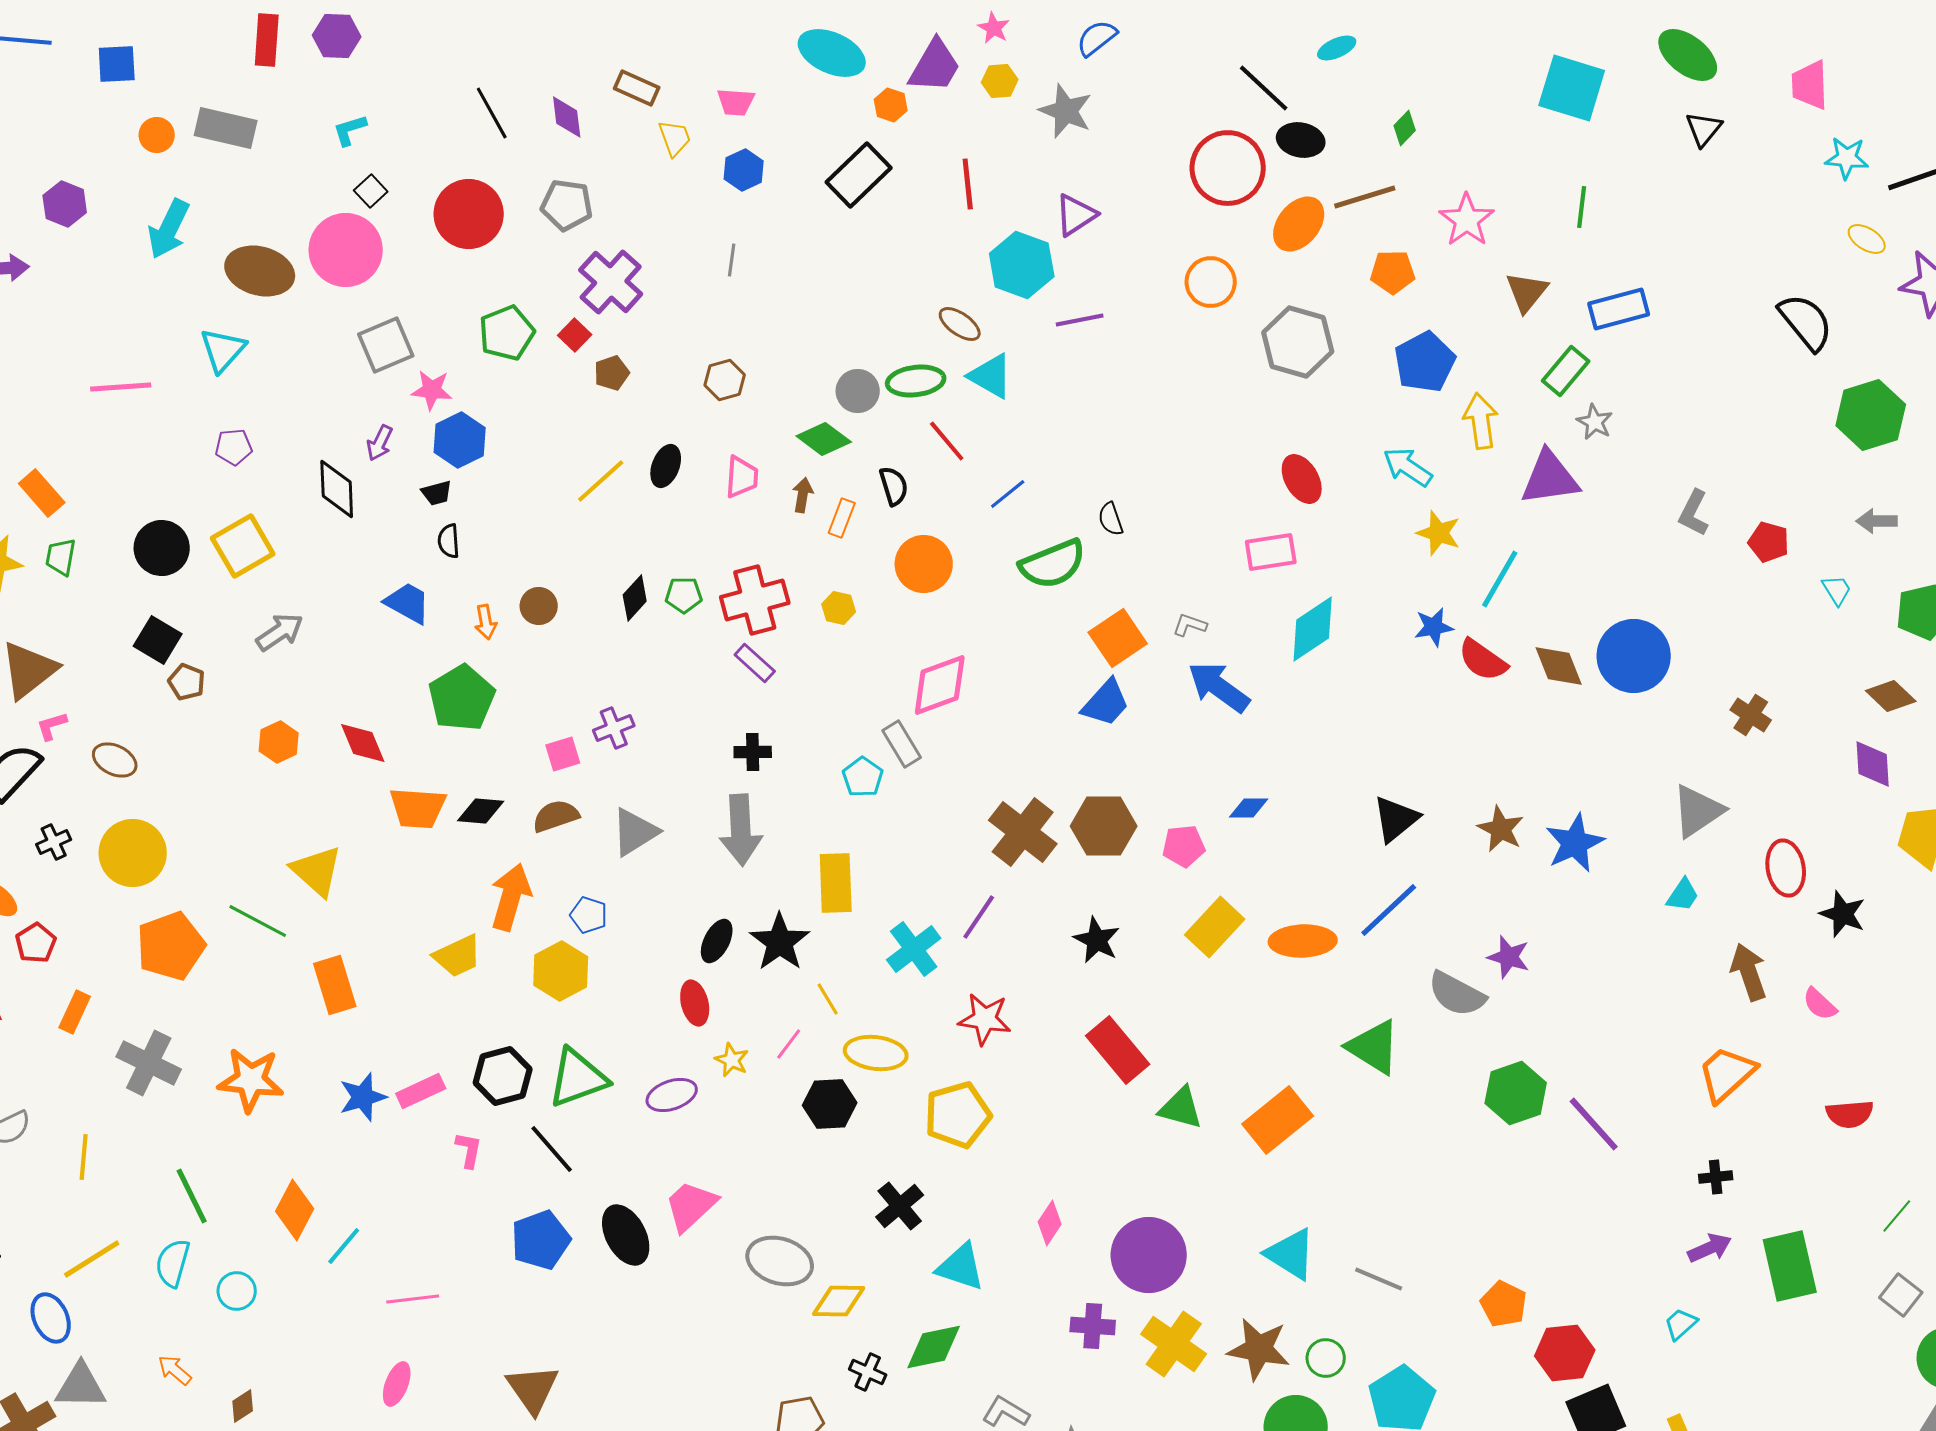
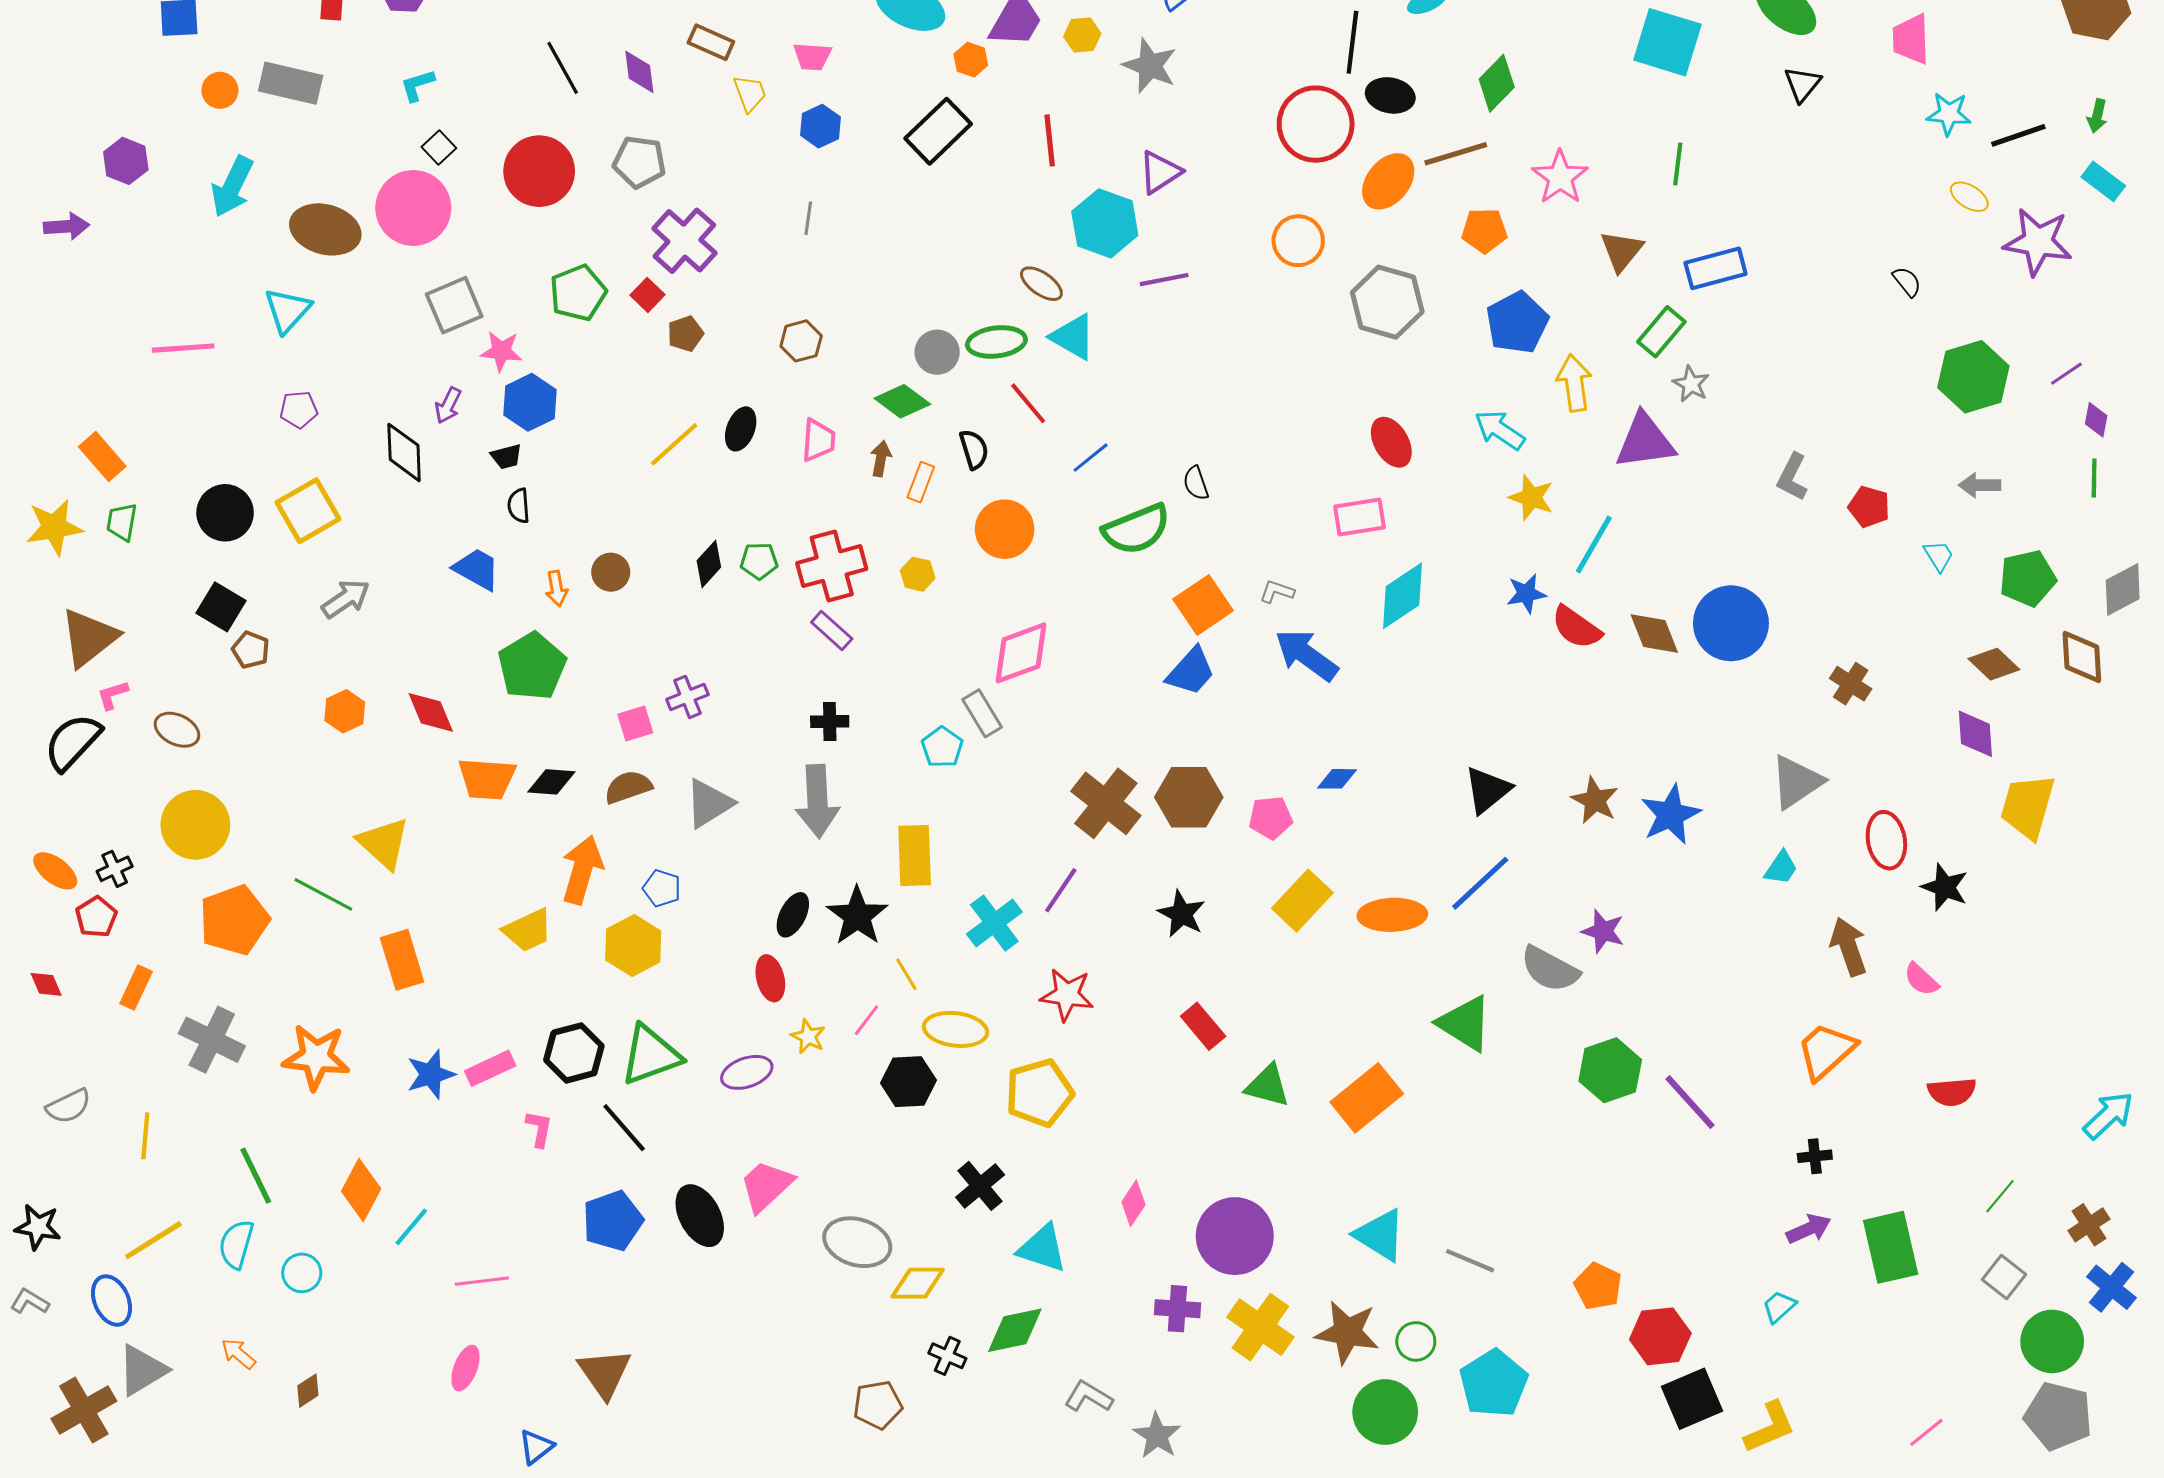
black line: (1264, 88) -> (1352, 42), turned 54
green diamond: (1405, 128) -> (1497, 83), size x1.6
black semicircle: (1806, 322) -> (1907, 282), size x0.5
black cross: (54, 842) -> (115, 869), moved
red rectangle: (1118, 1050) -> (1203, 1026), size x0.7
gray triangle: (81, 1386) -> (142, 1370), turned -32

